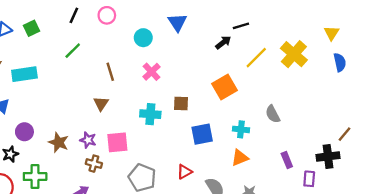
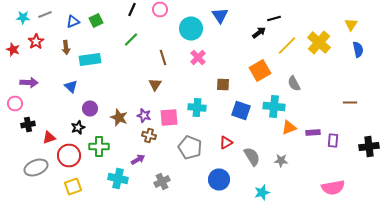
cyan circle: (143, 38) -> (191, 28), size x1.5
cyan cross: (150, 114) -> (197, 108), moved
gray semicircle: (273, 114) -> (294, 84), moved
cyan cross: (241, 129) -> (274, 106), size x1.5
blue square: (202, 134) -> (241, 110), turned 30
brown line: (344, 134) -> (350, 102), moved, turned 48
black cross: (328, 156) -> (369, 146), moved
orange triangle: (240, 158) -> (289, 128), moved
purple rectangle: (287, 160) -> (313, 132), turned -72
purple rectangle: (309, 179) -> (333, 140), moved

